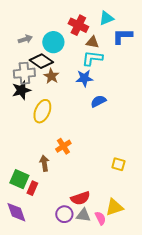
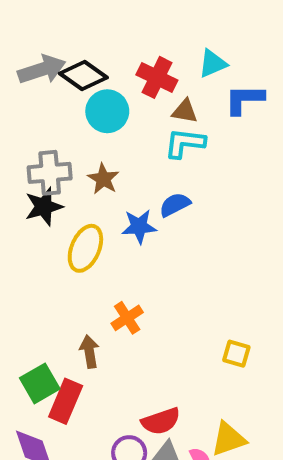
gray arrow: (25, 39) -> (42, 70), moved, size x1.6
black diamond: (41, 61) -> (83, 75), moved
blue star: (84, 78) -> (139, 226), moved
blue semicircle: (98, 101) -> (175, 205), moved
green square: (19, 179) -> (40, 383), turned 36
red rectangle: (32, 188) -> (66, 401), size x1.5

